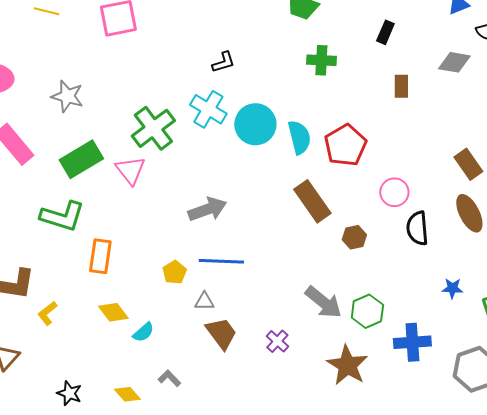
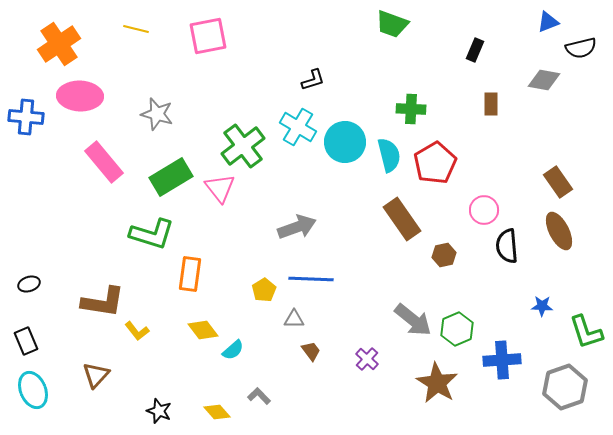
green cross: (321, 60) -> (411, 109), moved
yellow L-shape: (47, 313) -> (137, 331), turned -90
brown trapezoid: (221, 333) -> (311, 351), size x0.6

